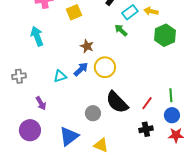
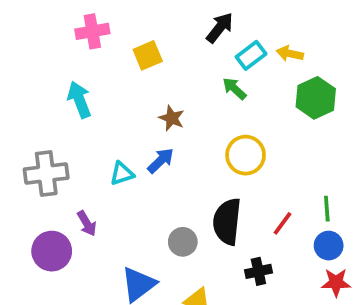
yellow circle: (105, 67) -> (246, 155), moved
gray cross: (19, 76) -> (46, 174), size x1.6
black semicircle: (117, 102) -> (227, 222), turned 50
black cross: (146, 129) -> (258, 271), moved
purple circle: (30, 130) -> (52, 251), moved

